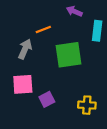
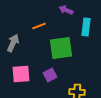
gray arrow: (25, 49) -> (13, 43), moved
purple square: (47, 99) -> (50, 75), moved

